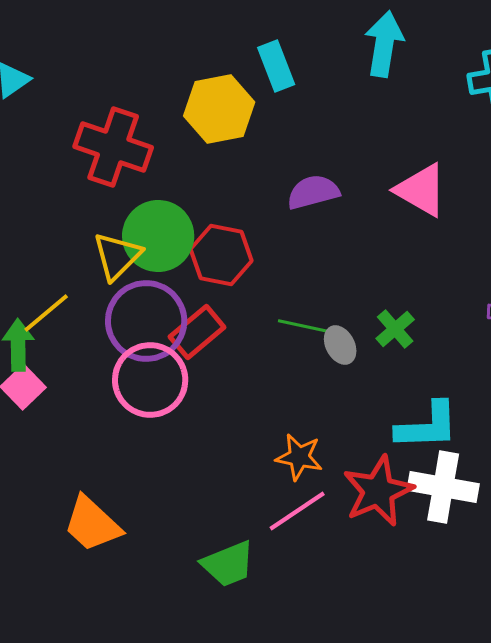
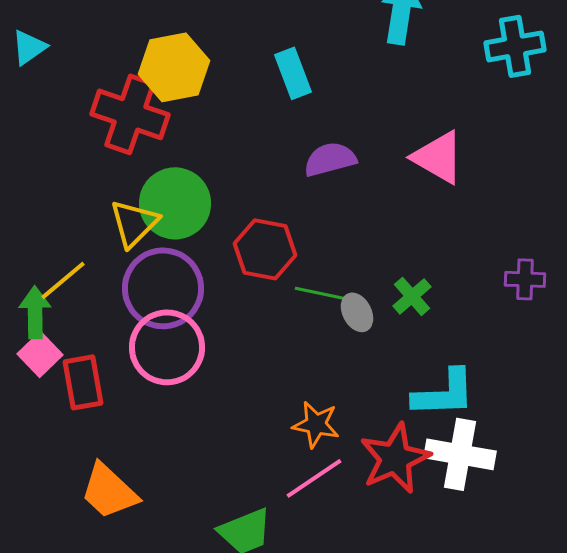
cyan rectangle: (276, 66) -> (293, 73), moved
yellow hexagon: (219, 109) -> (174, 67), moved
red hexagon: (221, 255) -> (265, 249), moved
red rectangle: (197, 332) -> (83, 382), moved, turned -60

